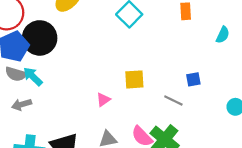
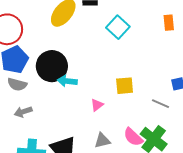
black circle: (40, 38) -> (52, 66), moved
cyan arrow: (33, 77) -> (67, 81), moved, turned -36

